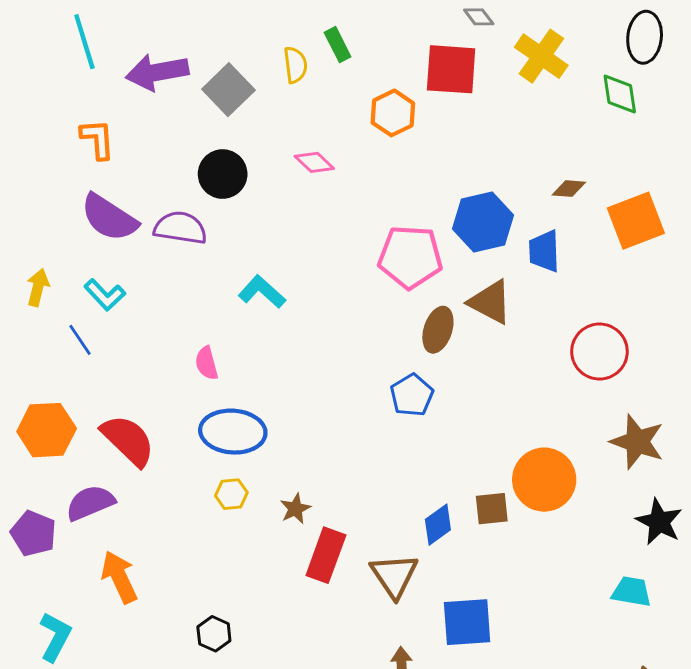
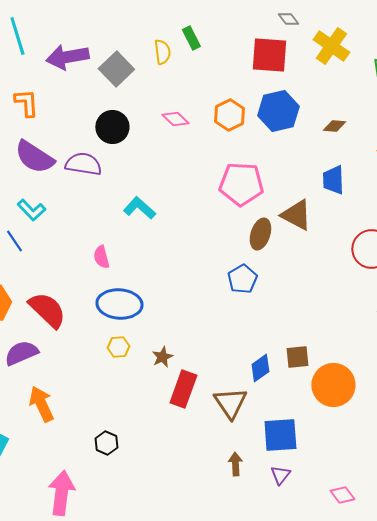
orange hexagon: (393, 113) -> (229, 115), moved
brown diamond: (569, 189) -> (334, 126), moved
blue hexagon: (483, 222) -> (278, 111), moved
orange circle: (544, 480) -> (333, 385), moved

